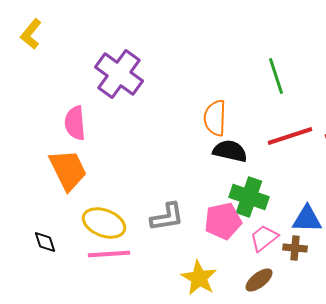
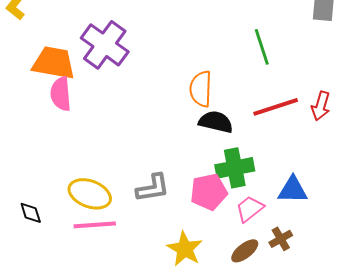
orange trapezoid: (68, 170) -> (54, 63), moved, turned -54
green cross: (249, 197) -> (235, 168), turned -30
brown cross: (295, 248) -> (281, 239), moved, turned -35

